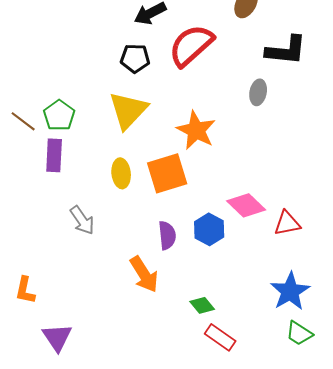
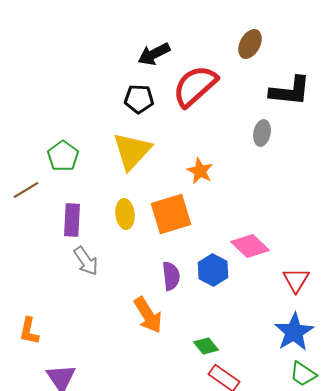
brown line: (23, 121) -> (26, 190), moved, turned -68
orange star: (196, 130) -> (200, 171), size x0.7
purple rectangle: (54, 155) -> (72, 220), moved
red triangle: (287, 223) -> (296, 280), moved, turned -48

